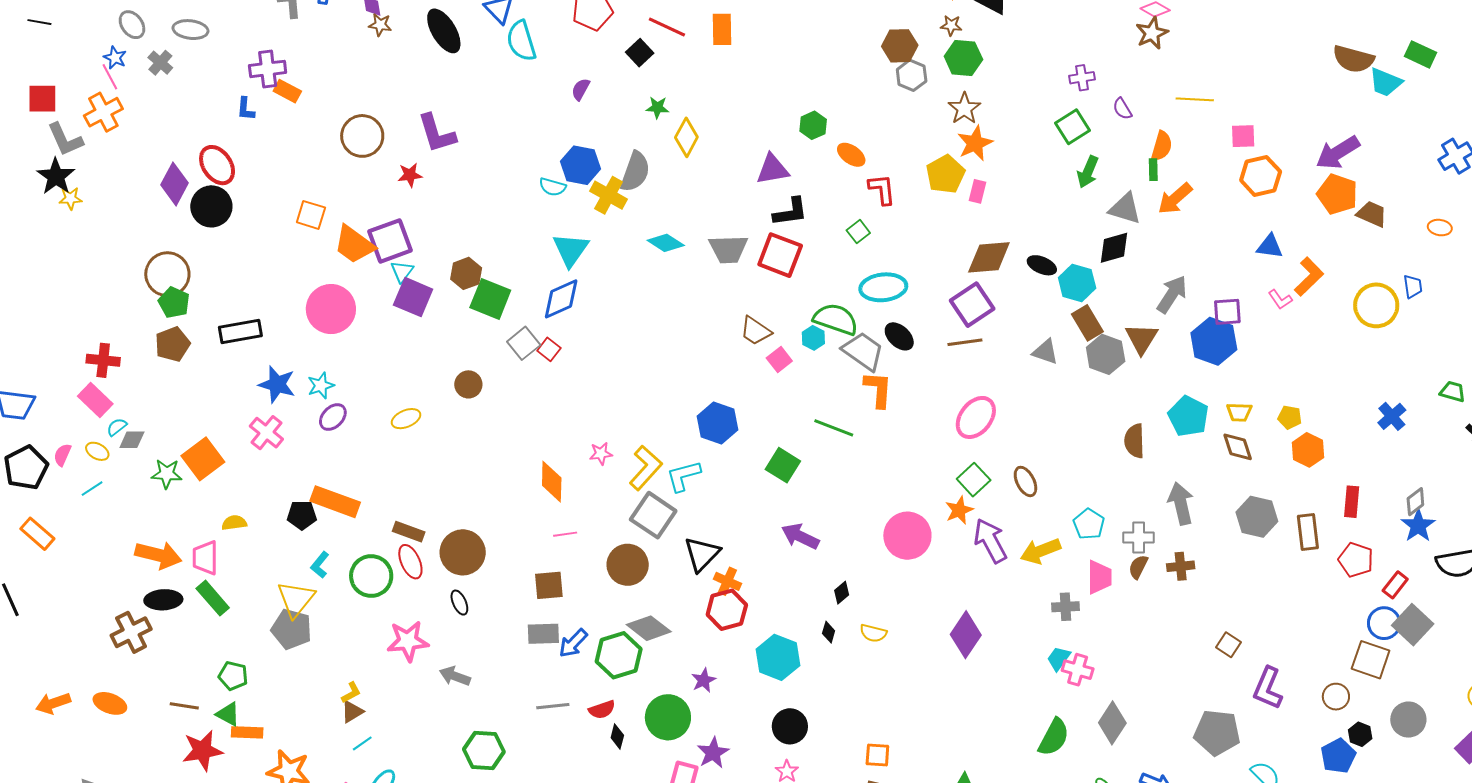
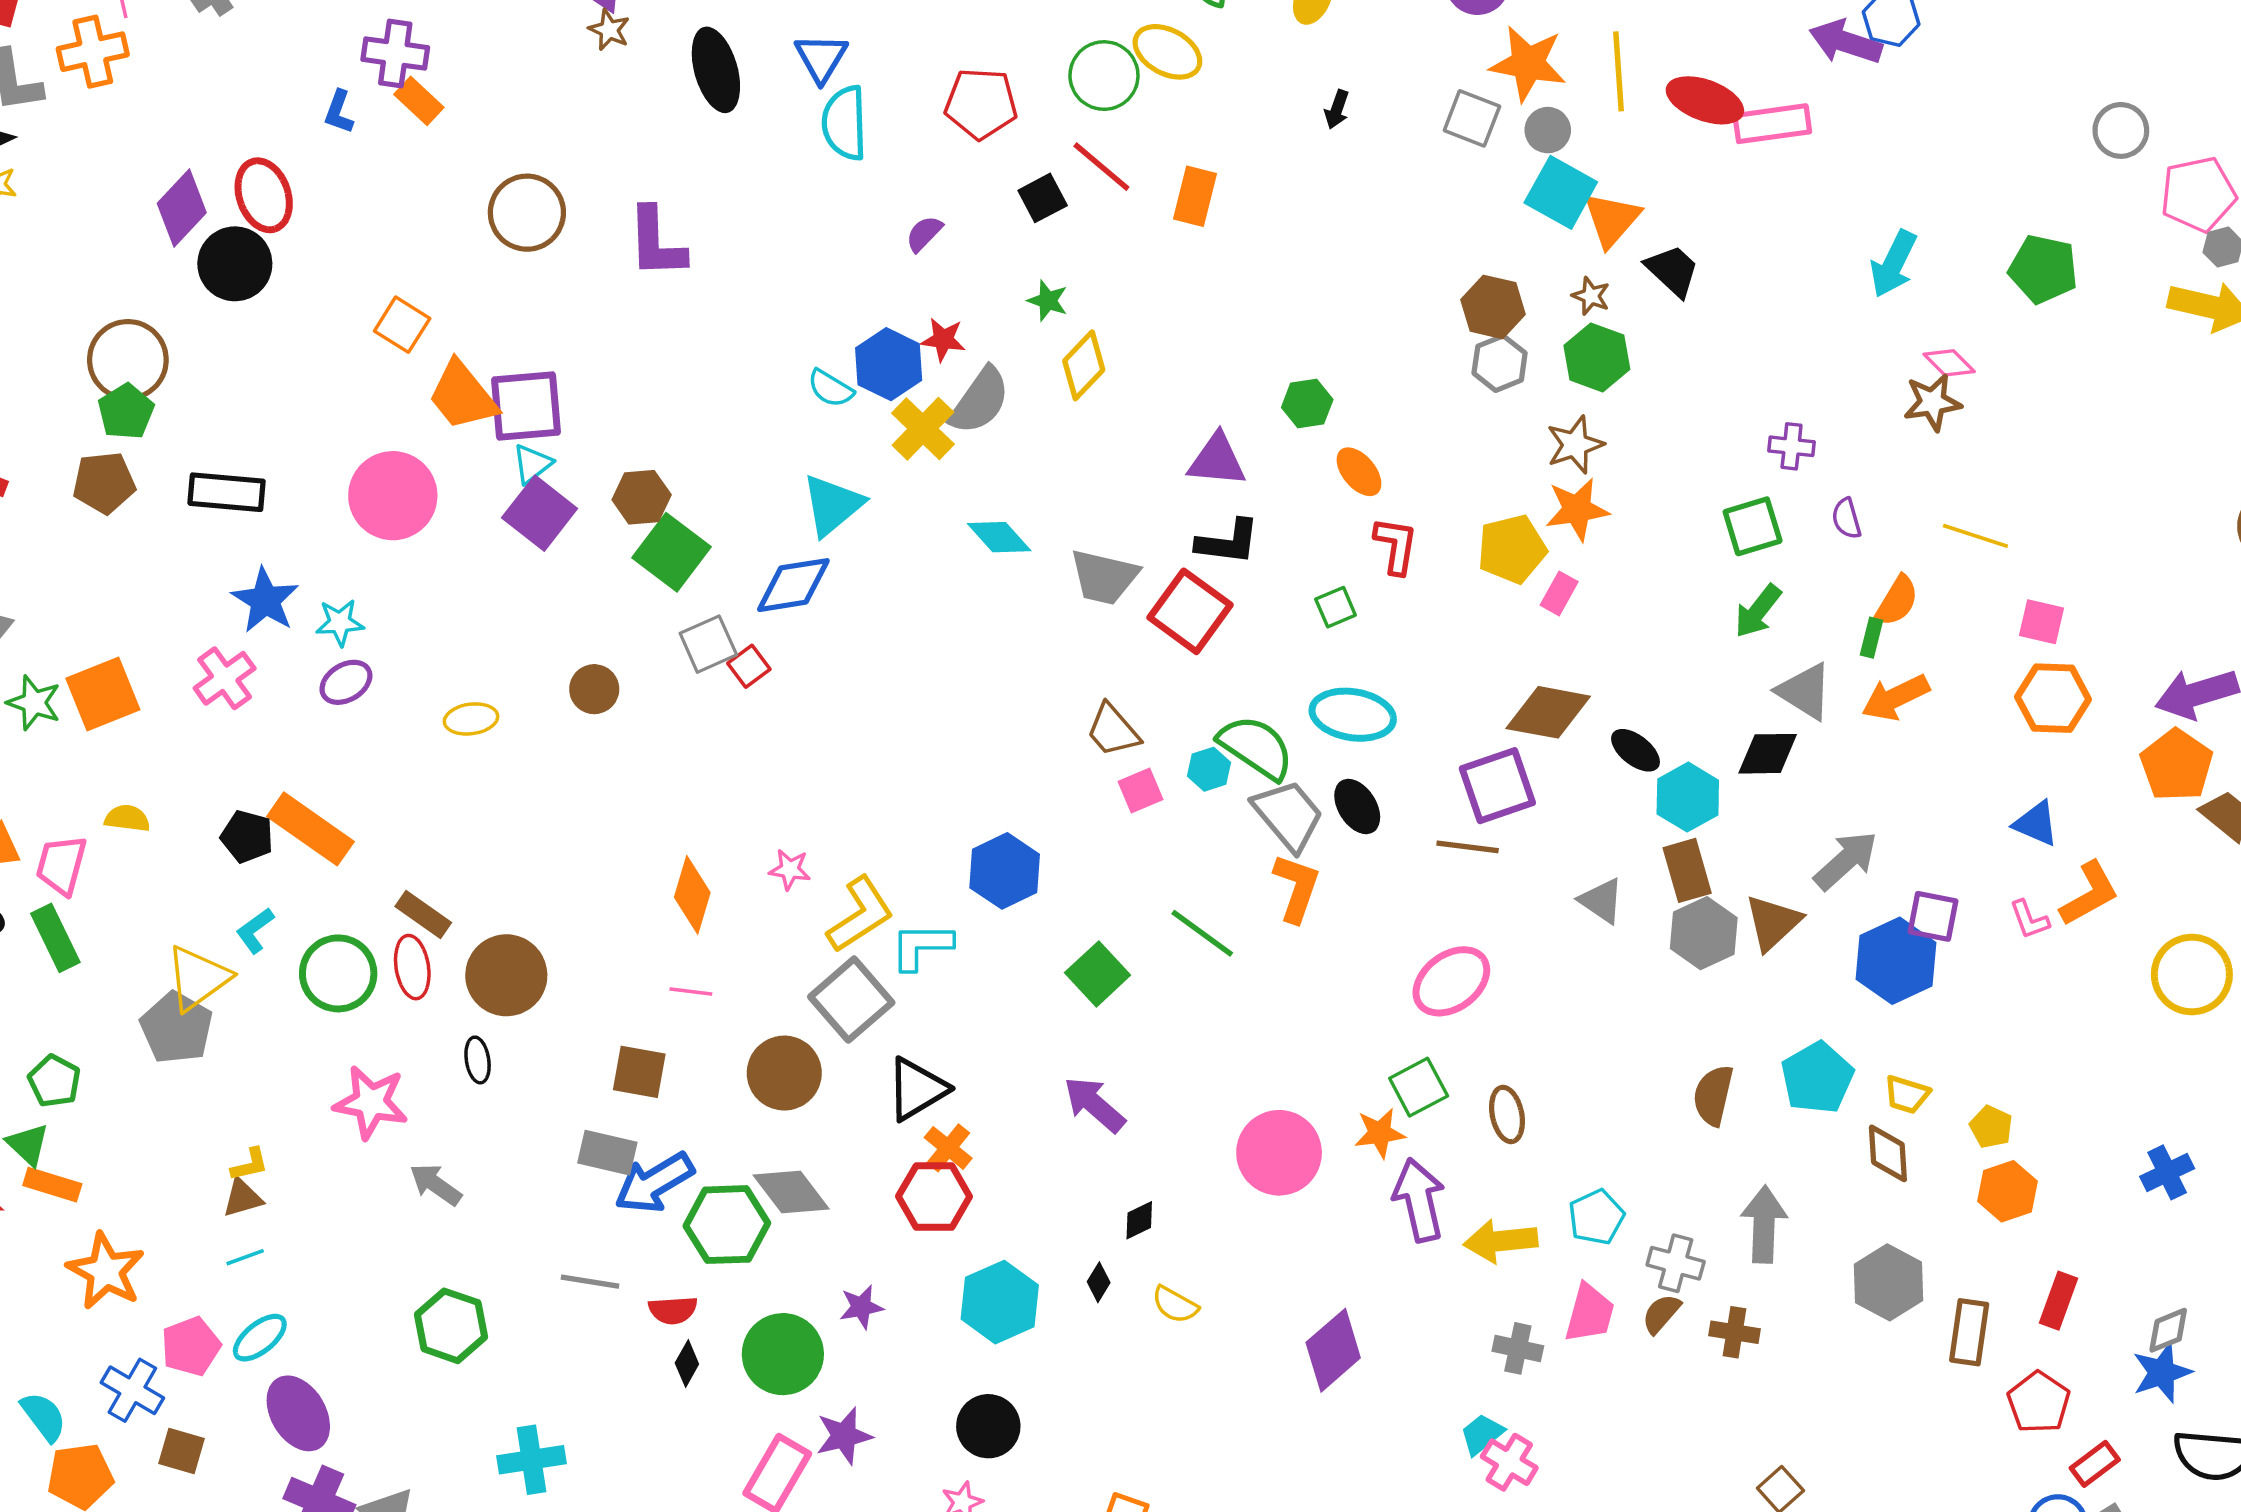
red star: (410, 175) -> (943, 340), moved
blue arrow: (573, 643) -> (654, 1183), size x1.4

